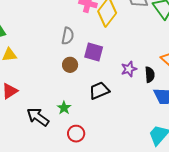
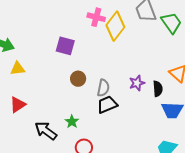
gray semicircle: (68, 36) -> (103, 88), moved
purple square: (94, 52) -> (65, 46), moved

